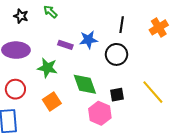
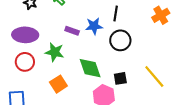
black line: (122, 25) -> (116, 14), moved
red circle: (15, 89) -> (25, 62), moved

